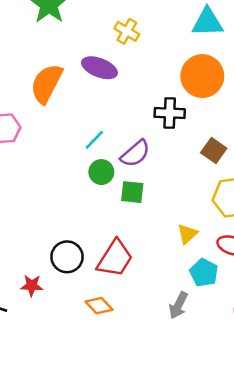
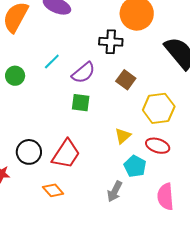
brown square: (214, 151) -> (126, 80), moved
green circle: (101, 172) -> (15, 76), moved

